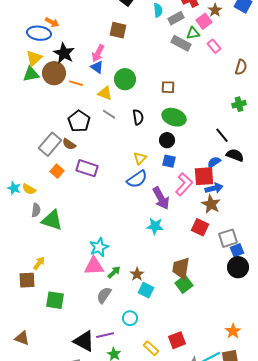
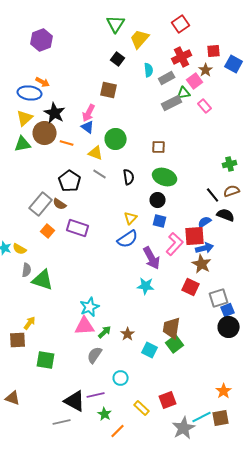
gray rectangle: (181, 43) -> (172, 103), turned -54
brown semicircle: (241, 67) -> (232, 191), moved, turned -126
green triangle: (31, 74) -> (23, 144), moved
cyan square: (146, 290) -> (150, 350), moved

